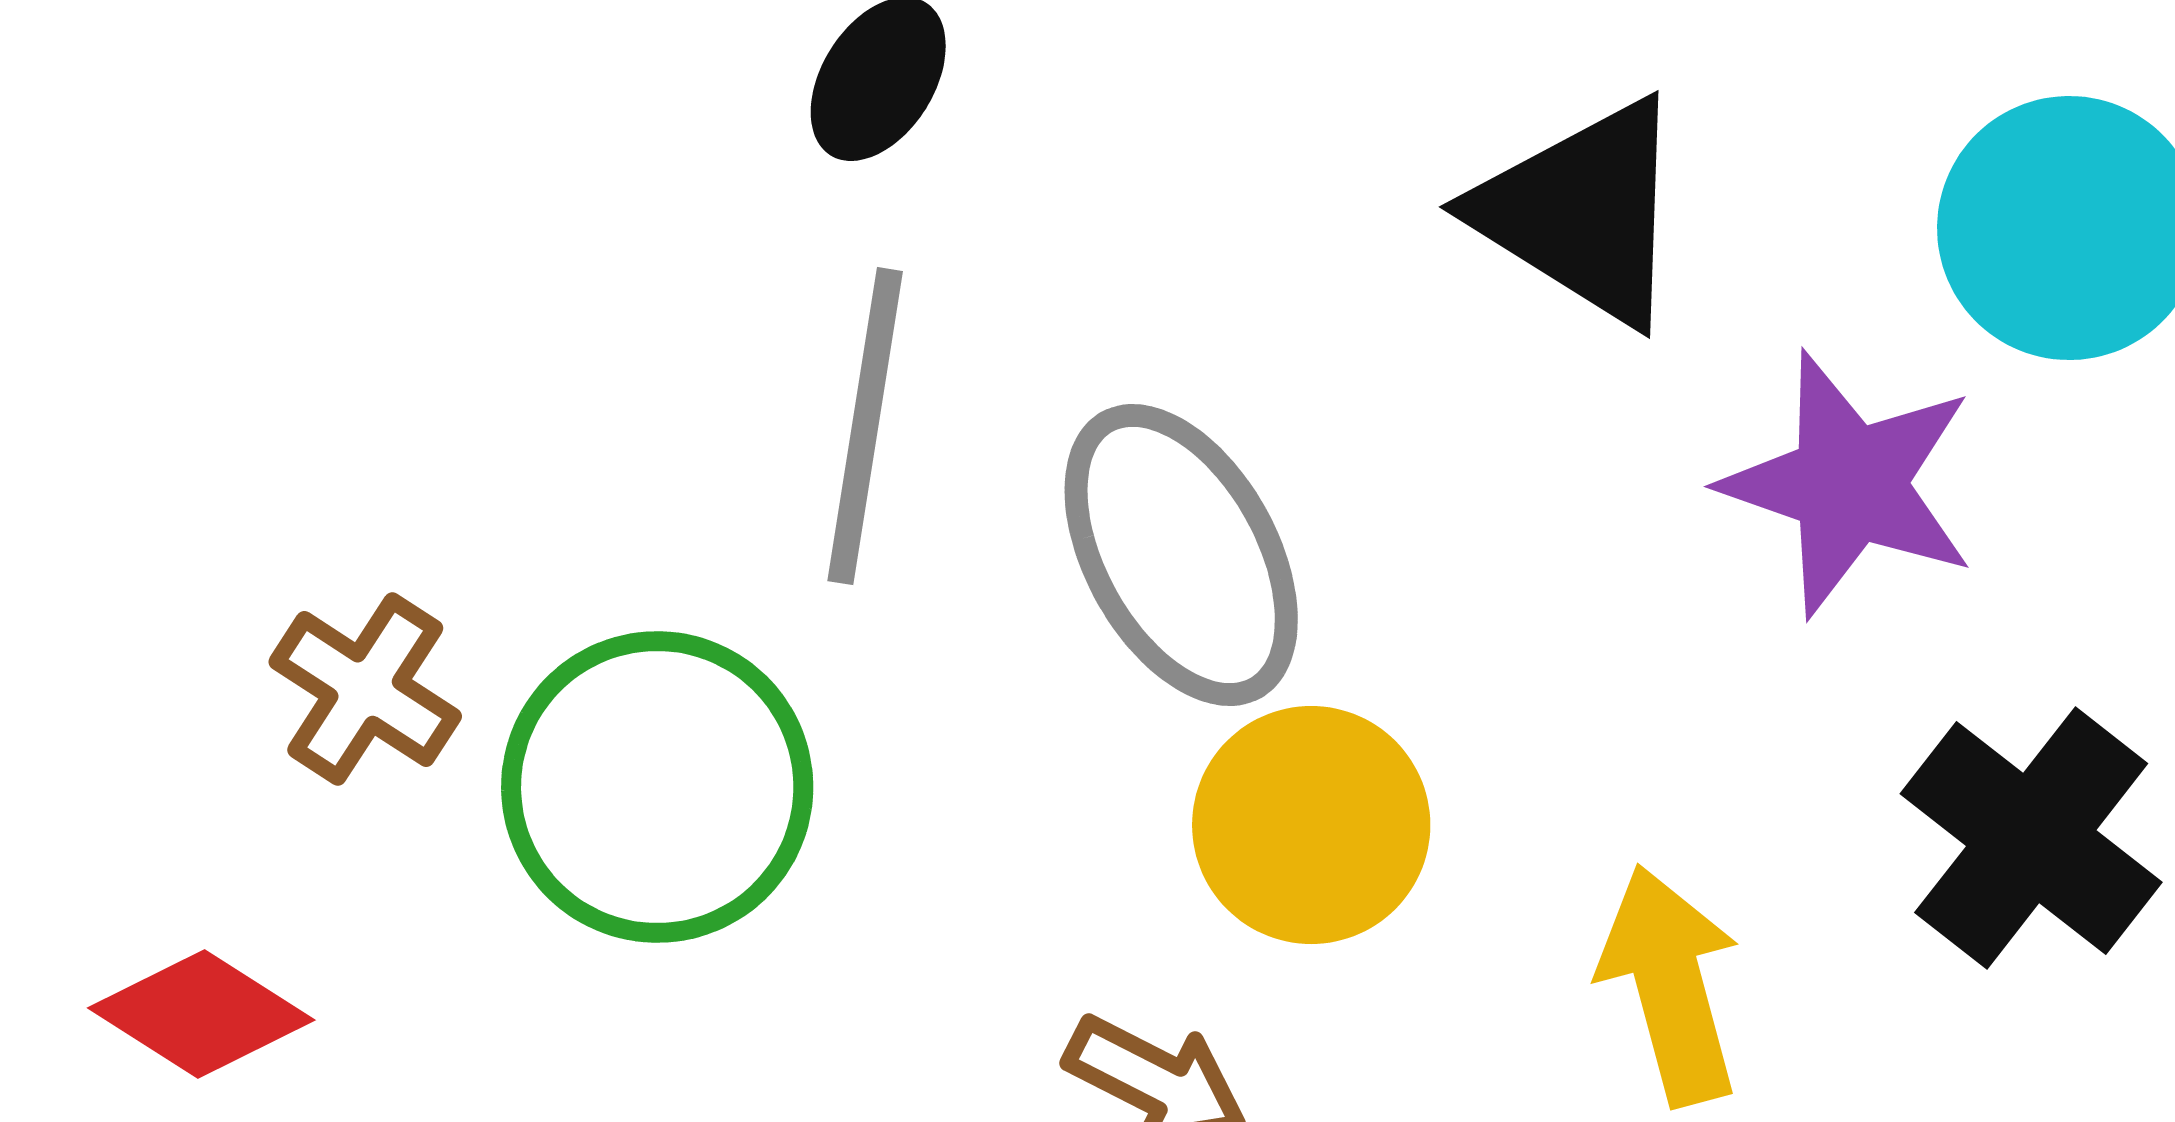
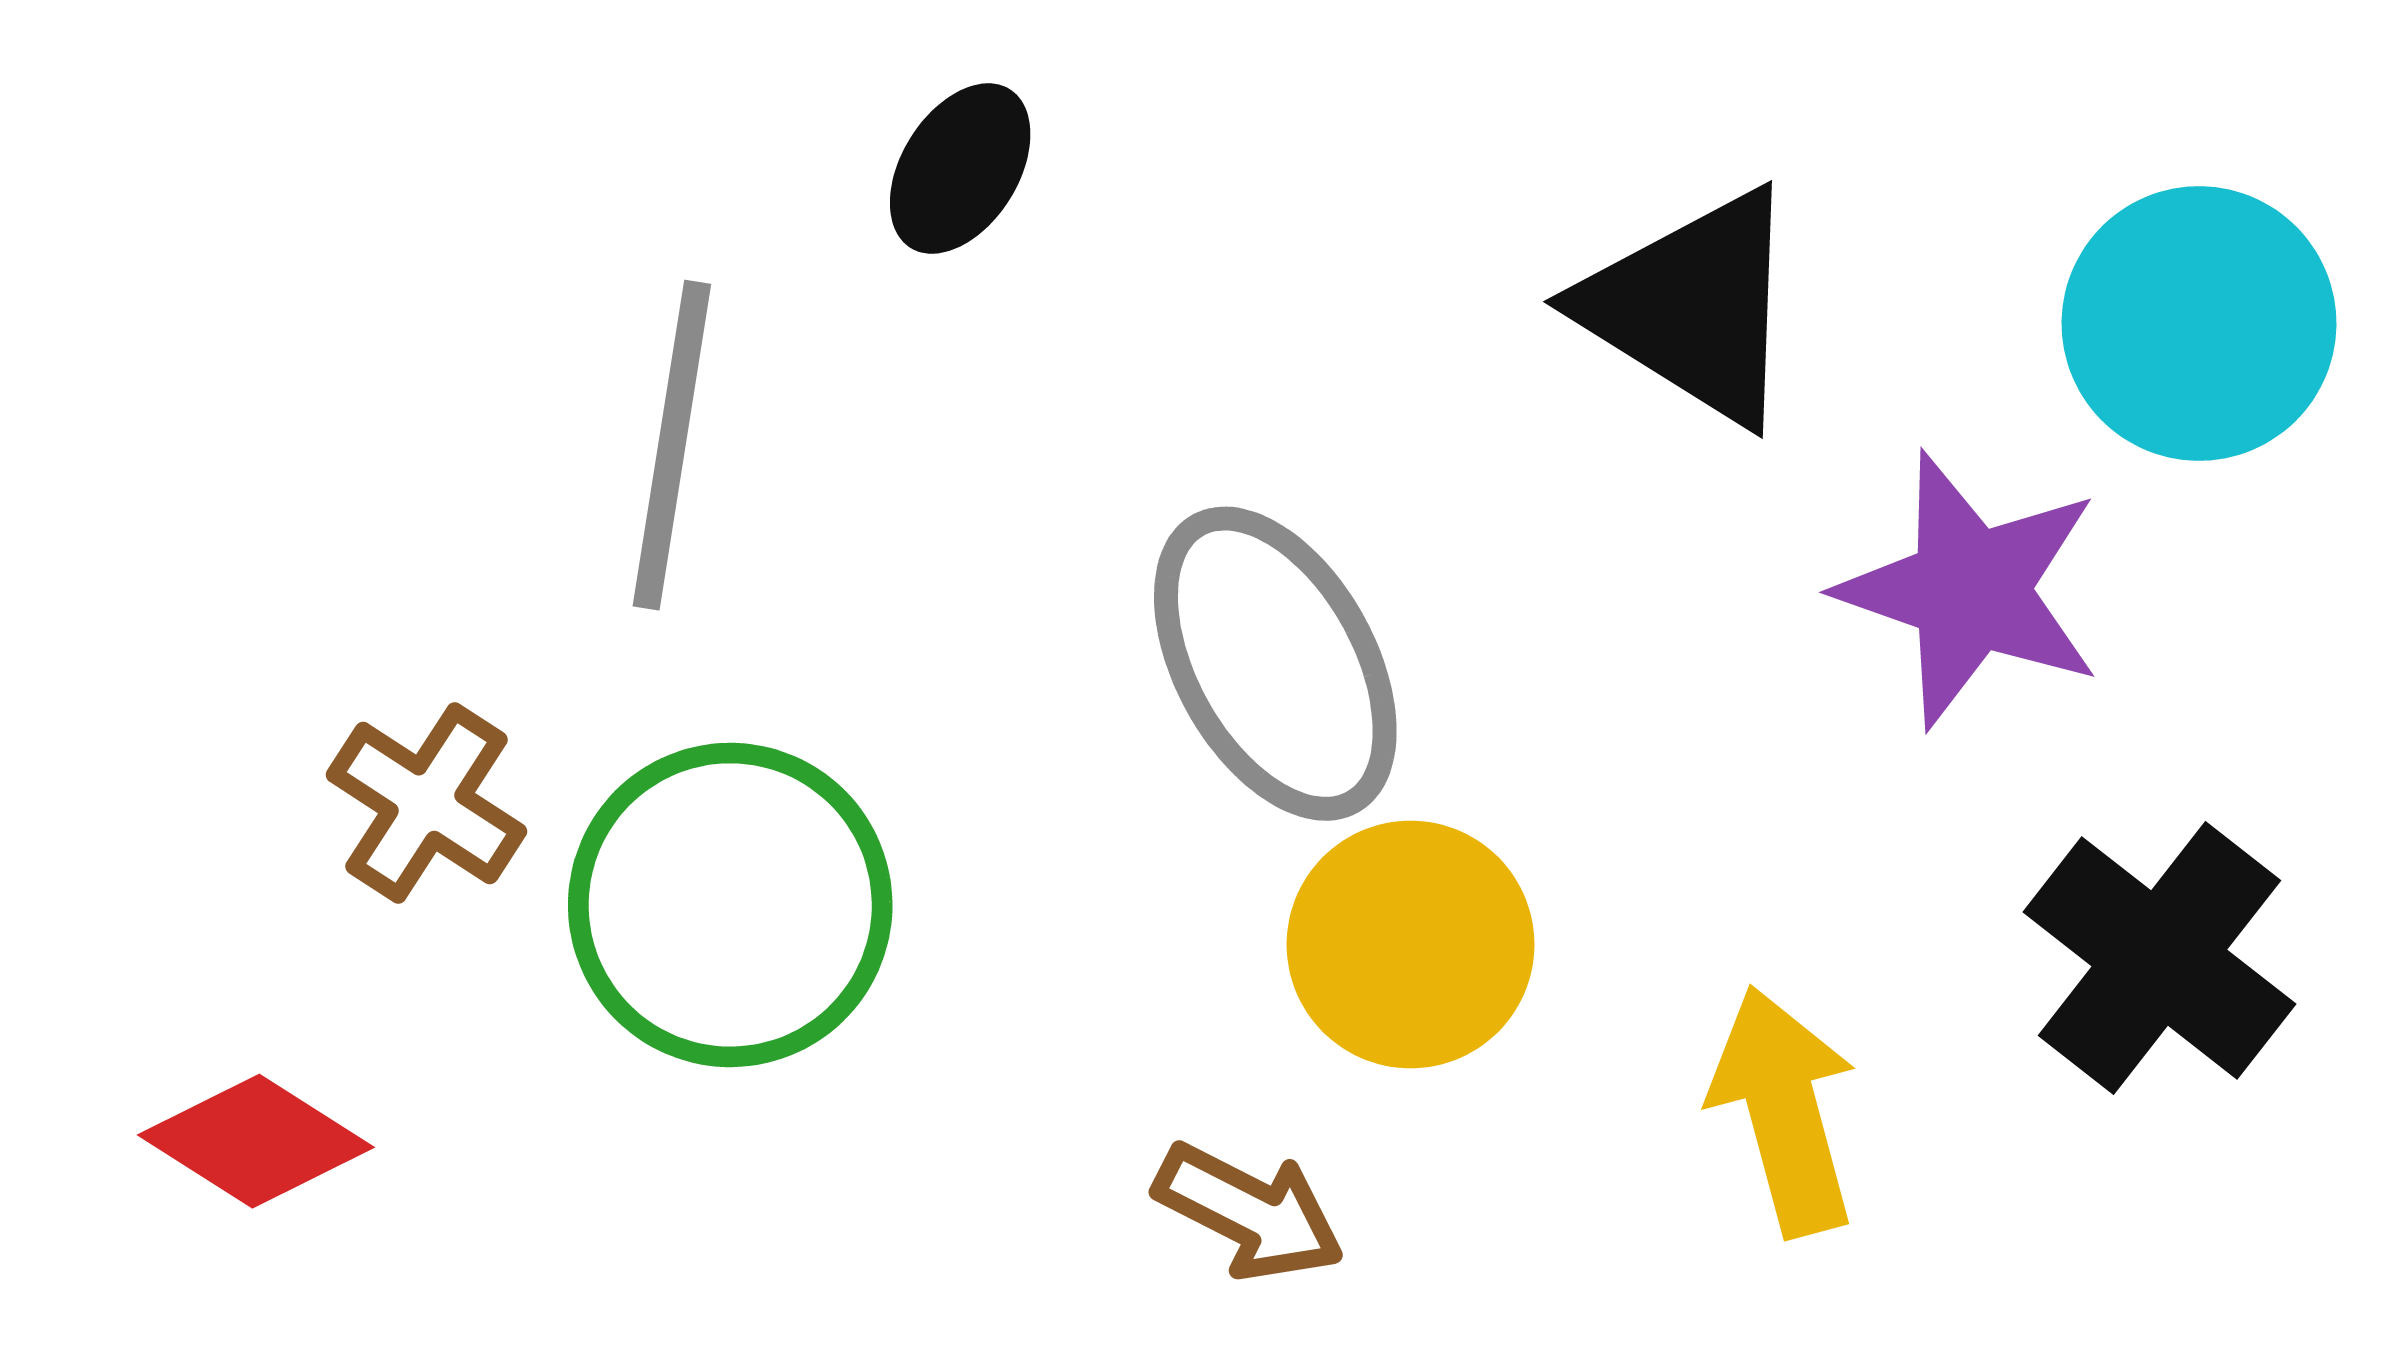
gray line: (865, 426) -> (672, 445), moved

